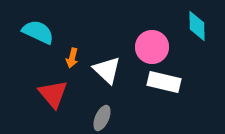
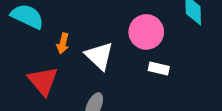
white rectangle: (164, 82) -> (159, 68), size x0.6

